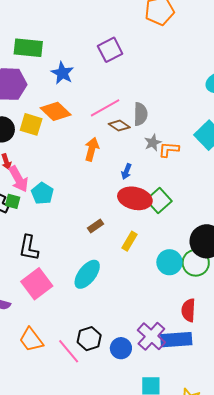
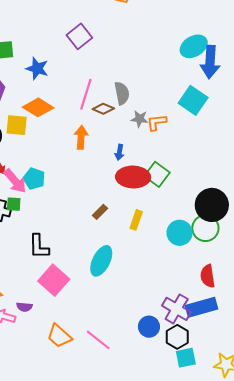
pink line: (105, 108) -> (86, 94), turned -32
gray star: (153, 143) -> (140, 119), turned -30
cyan pentagon: (42, 193) -> (34, 179), moved
black hexagon: (89, 339) -> (177, 337), moved

